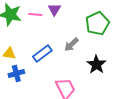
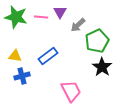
green pentagon: (97, 24) -> (97, 41), moved
gray arrow: (71, 44) -> (78, 25), moved

